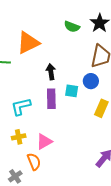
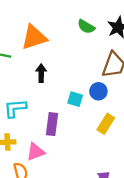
black arrow: (51, 72) -> (41, 73), moved
purple rectangle: (51, 99) -> (52, 124), moved

